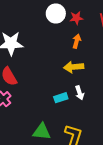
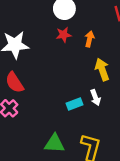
red star: (76, 18) -> (64, 35), moved
yellow arrow: (74, 67) -> (102, 70), moved, turned 78

